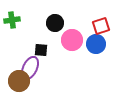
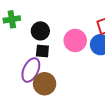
black circle: (55, 23) -> (40, 31), moved
brown circle: (19, 81) -> (45, 84), moved

